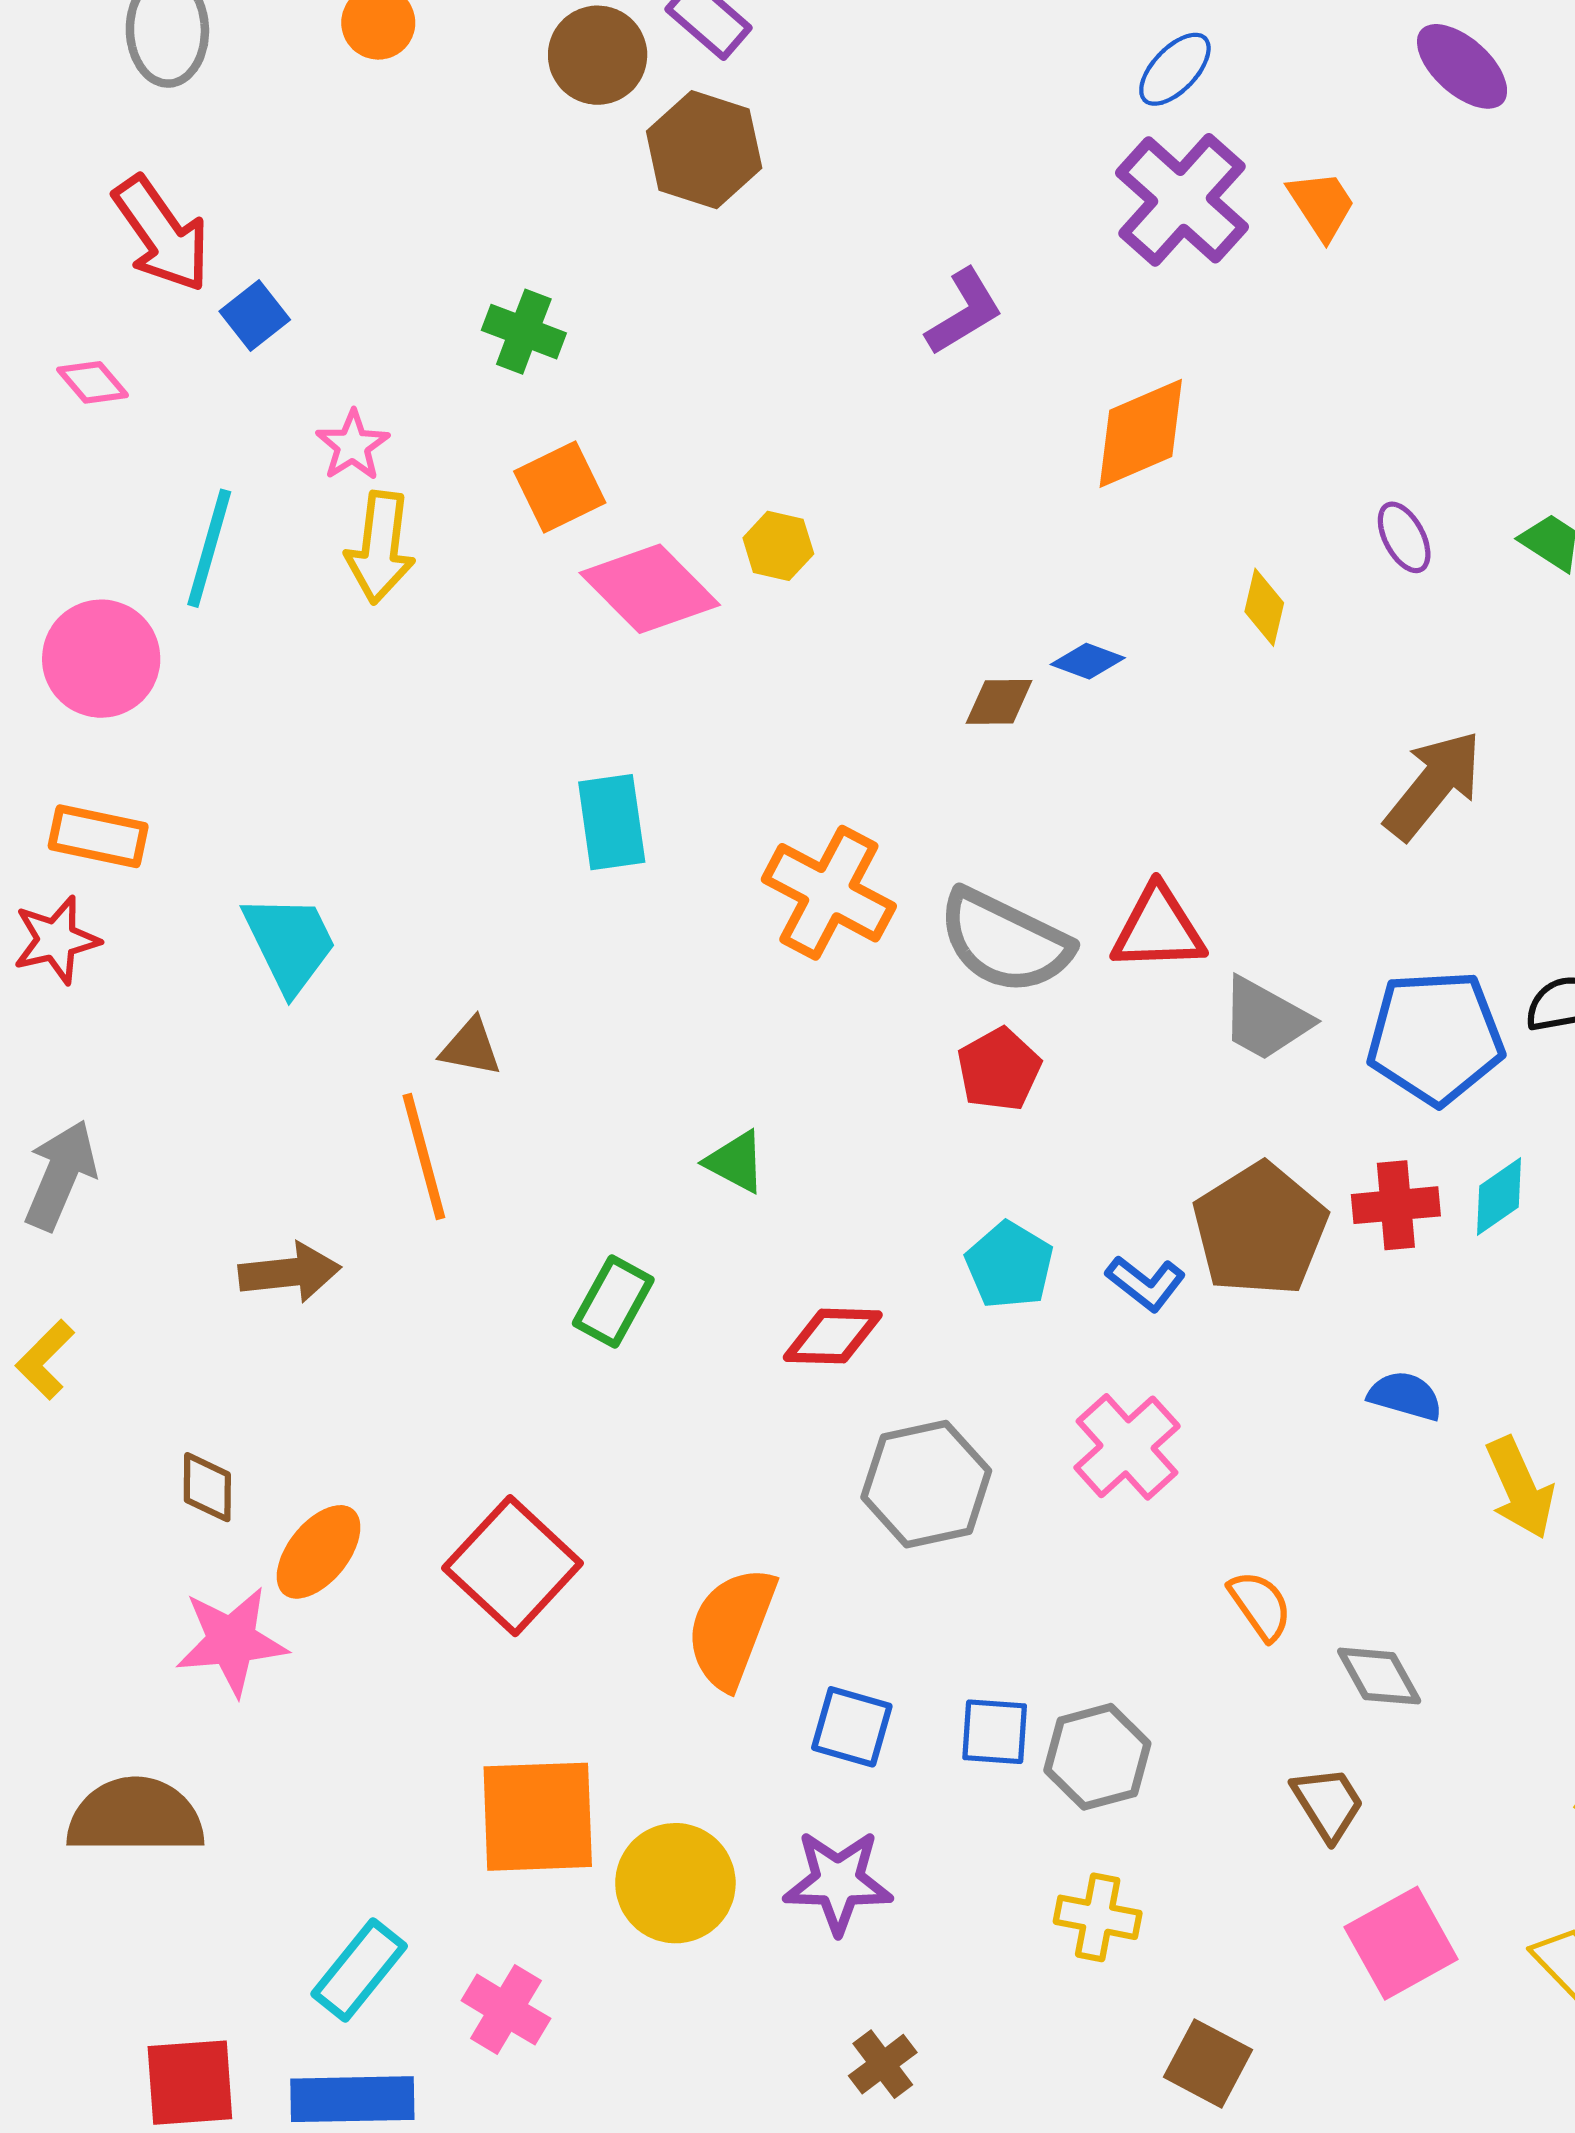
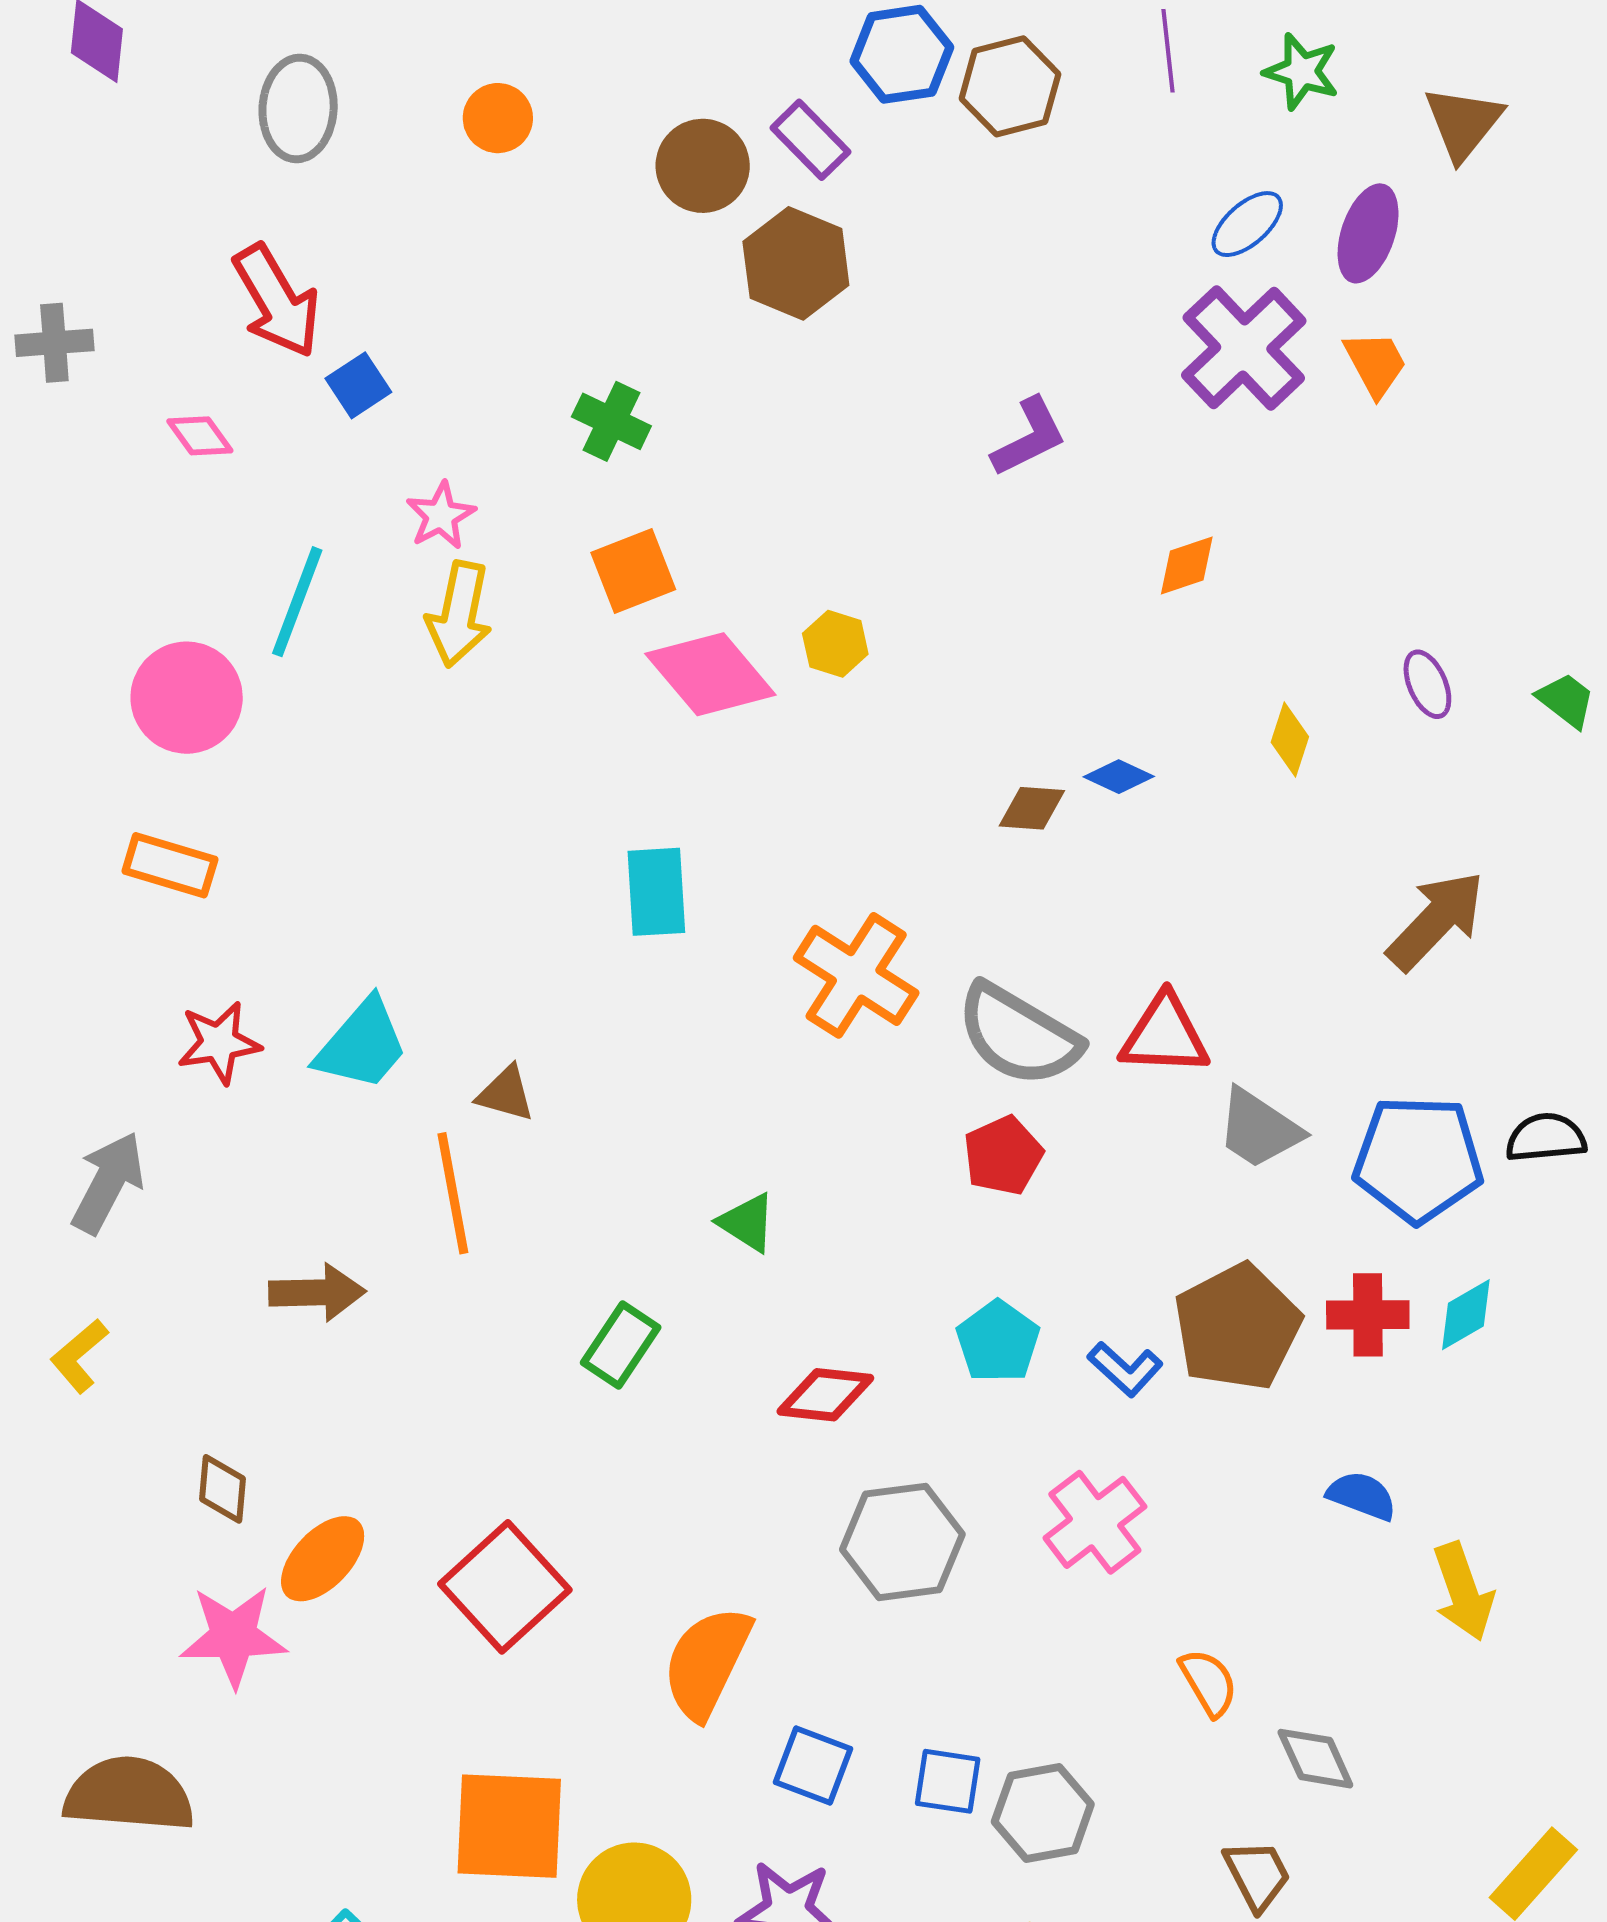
purple ellipse: (1462, 66) -> (1368, 233), moved, turned 62
orange diamond: (1141, 433) -> (1187, 565), size x0.6
red star: (56, 940) -> (219, 1043), moved
cyan trapezoid: (290, 943) -> (362, 1045), moved, turned 62

